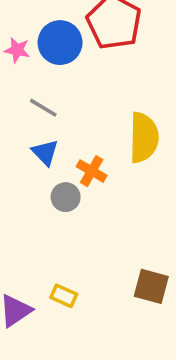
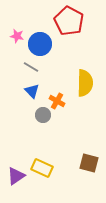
blue circle: (60, 43) -> (40, 44), moved
yellow rectangle: (64, 296) -> (42, 168), size x1.5

